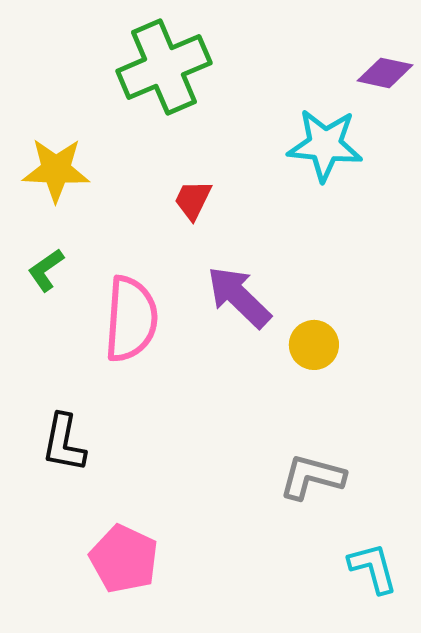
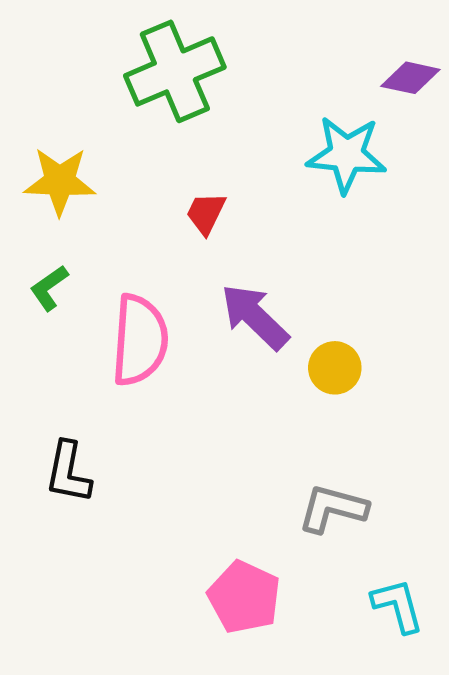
pink pentagon: (124, 559) -> (244, 597), moved

